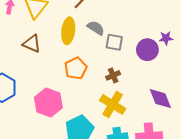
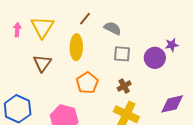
gray semicircle: (96, 28) -> (113, 28), moved
brown triangle: (32, 44) -> (42, 63), turned 48
purple diamond: (160, 99) -> (172, 104), turned -75

